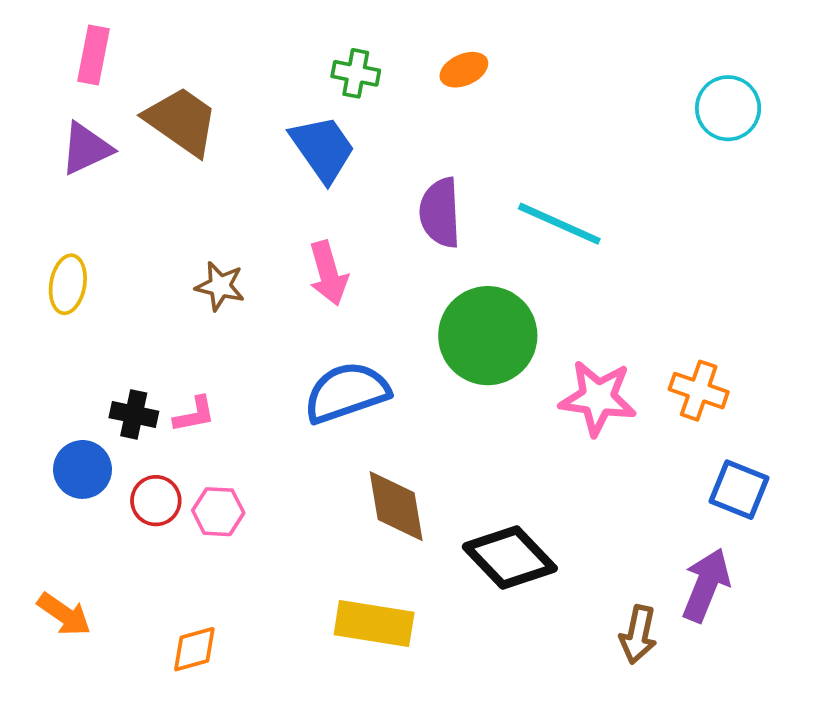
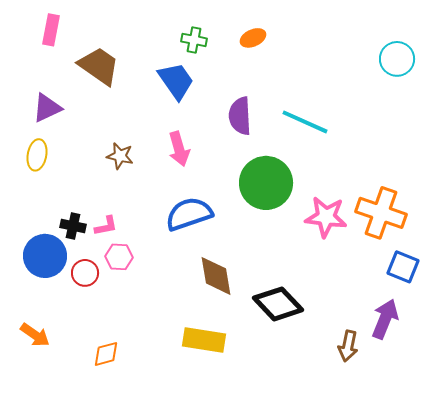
purple triangle: (86, 149) -> (47, 108), moved
orange cross: (699, 391) -> (381, 213), size x1.6
blue circle: (82, 469) -> (45, 256), size x1.4
pink hexagon: (218, 512) -> (119, 257), moved

